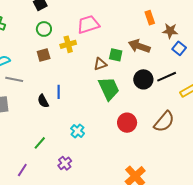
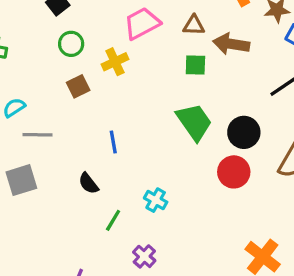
brown triangle: (100, 64) -> (194, 25), moved, turned 32
black circle: (143, 79) -> (244, 132), moved
black semicircle: (43, 101) -> (88, 183), moved
green line: (40, 143) -> (113, 220), moved

